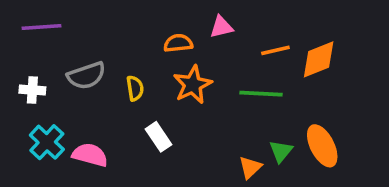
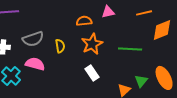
orange line: (275, 50) -> (144, 13), moved
white rectangle: (158, 137) -> (92, 73), moved
pink semicircle: (90, 155) -> (35, 64), moved

